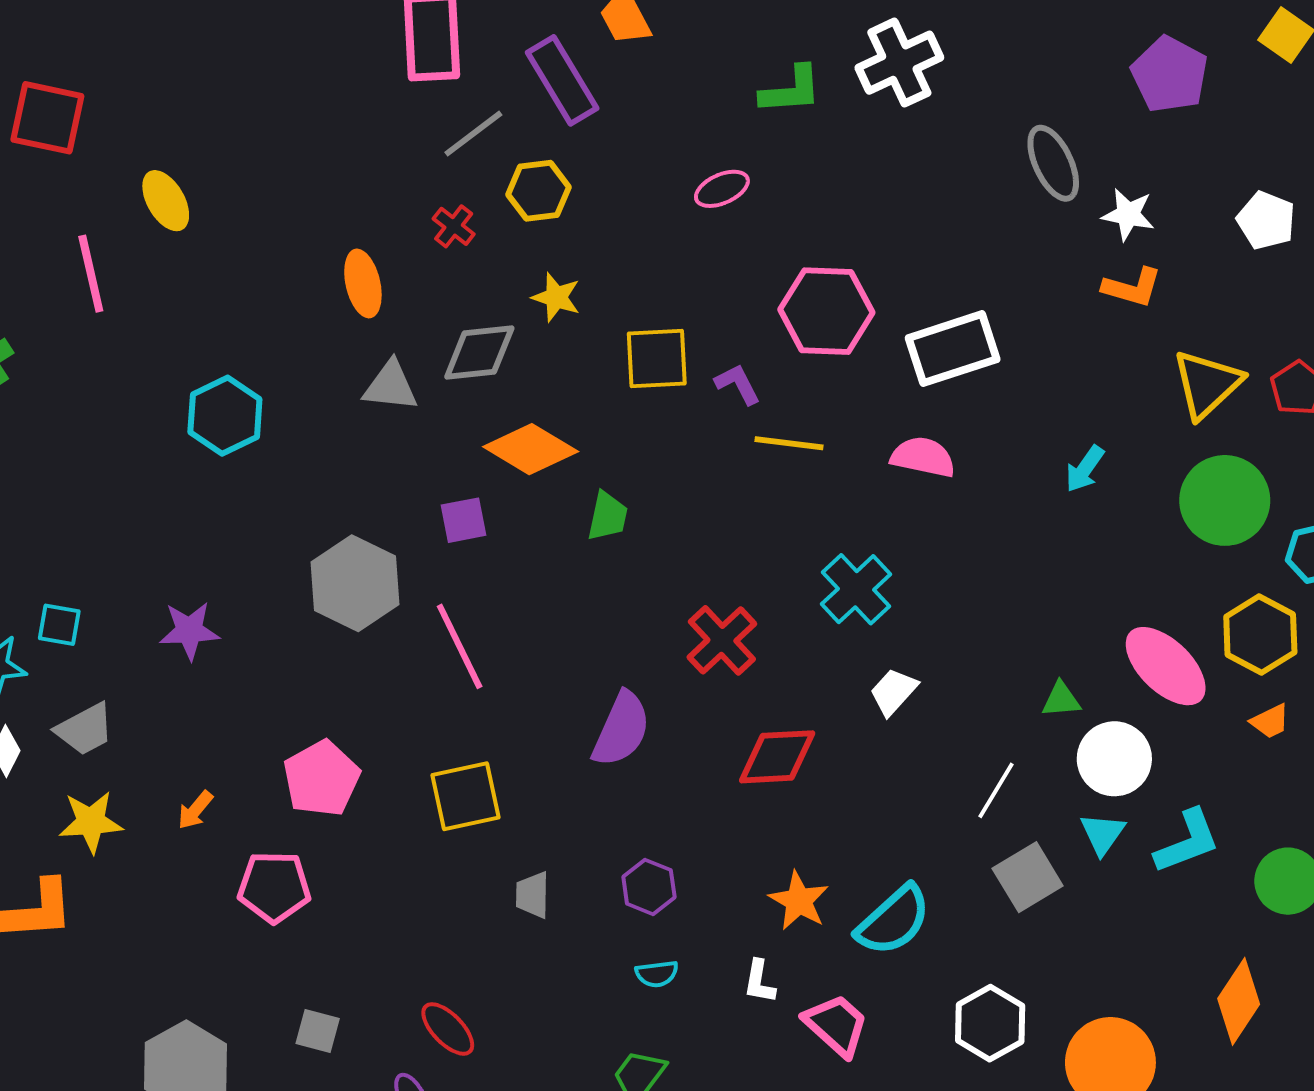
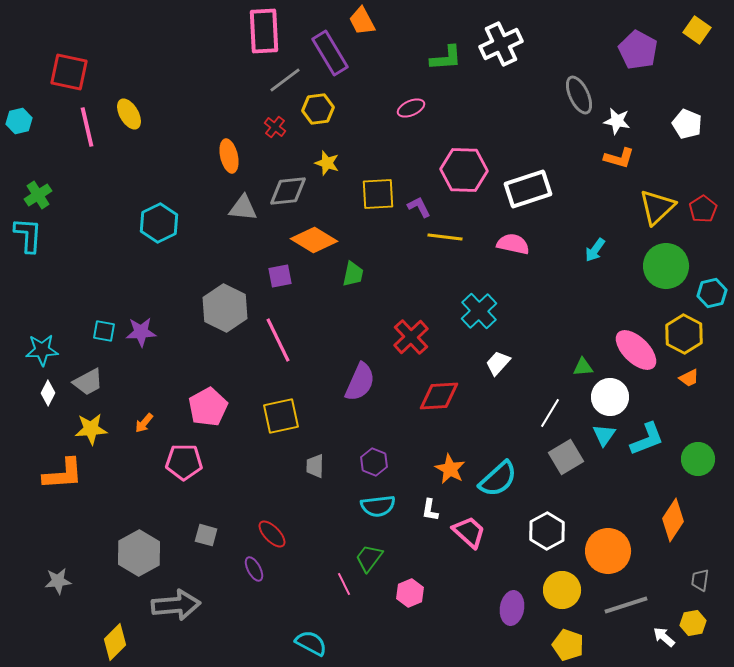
pink line: (91, 274) -> (87, 127), moved
cyan square: (59, 625) -> (104, 331), moved
cyan semicircle: (657, 974) -> (378, 506), size x1.6

